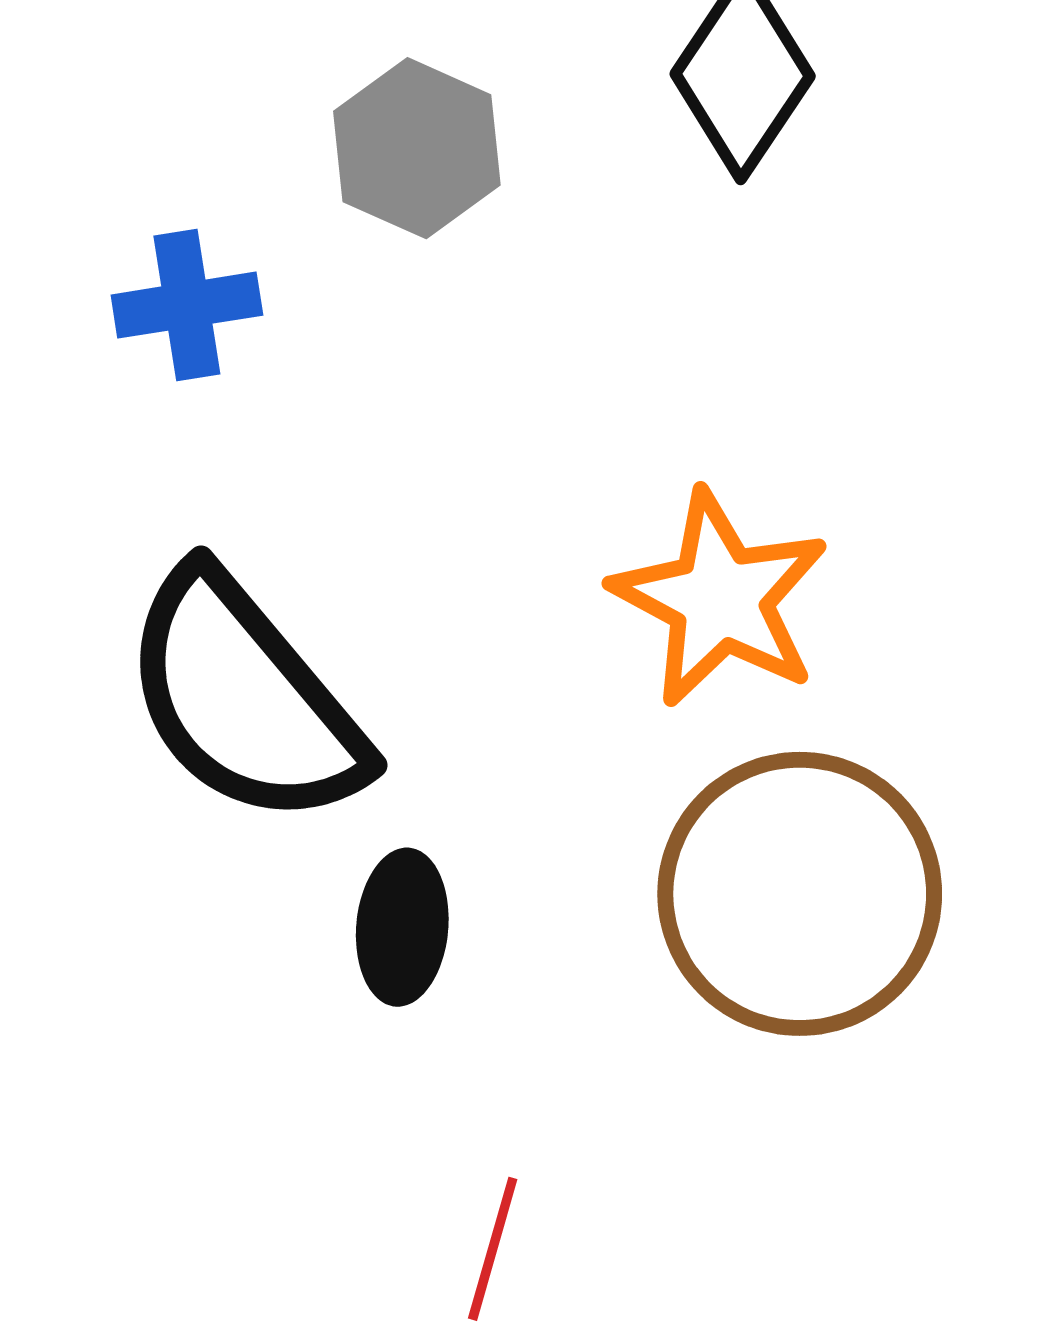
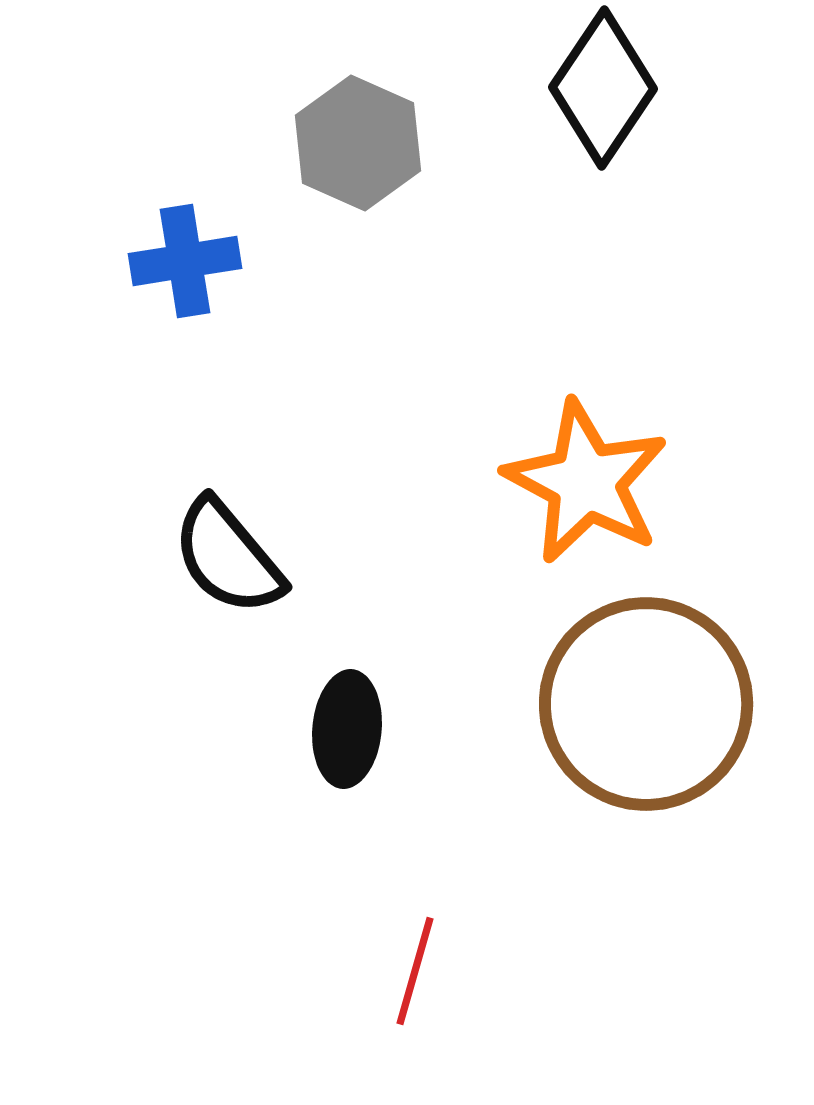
black semicircle: (244, 699) -> (228, 557), size x0.6

